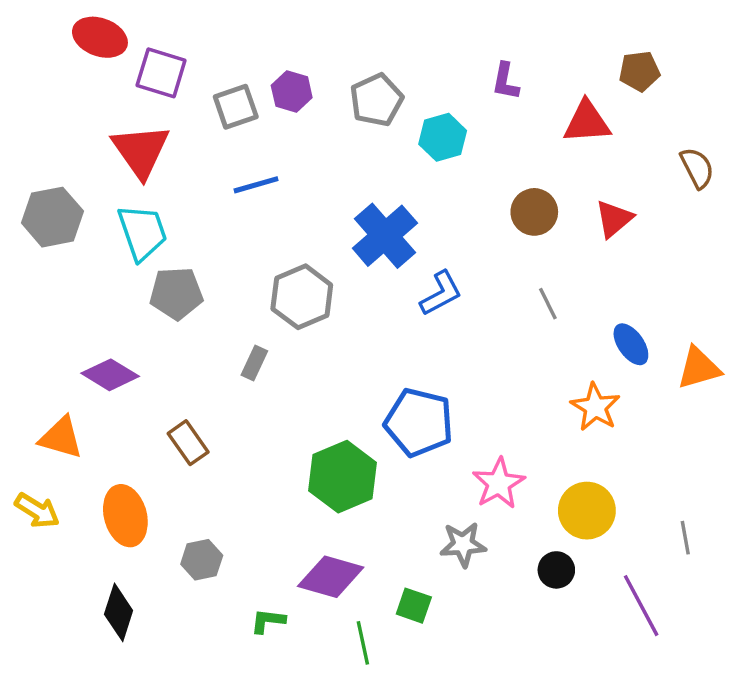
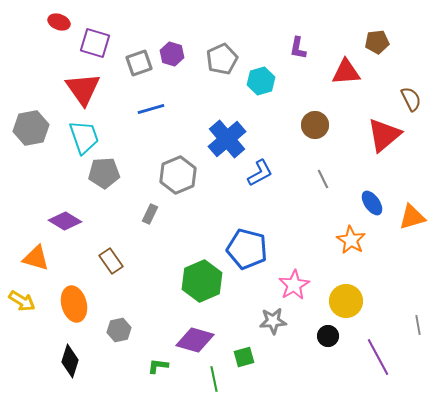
red ellipse: (100, 37) -> (59, 22), size x0.7
red triangle: (614, 219) -> (384, 135), moved, size x1.5
gray line: (685, 538) -> (418, 325), moved
green square: (414, 606) -> (244, 357), turned -35

